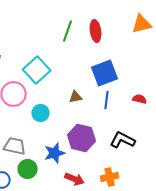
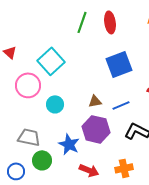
brown triangle: (76, 97) -> (95, 101), moved
blue line: (107, 100) -> (121, 105), moved, turned 60
blue star: (55, 153) -> (69, 144), turned -30

